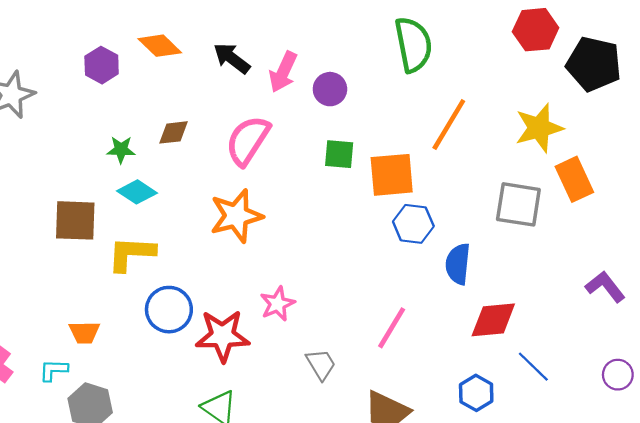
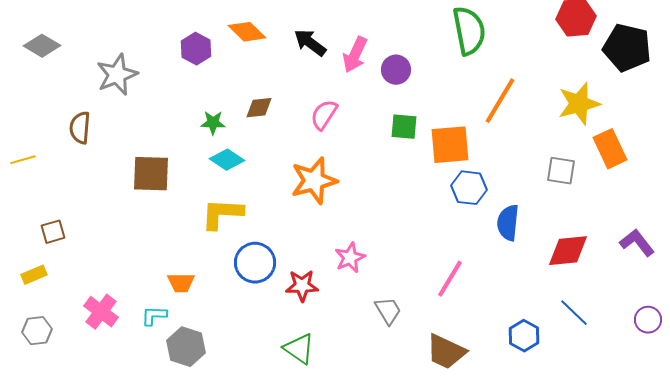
pink semicircle: (248, 140) -> (324, 115), size x0.7
gray square: (518, 204) -> (561, 171), size x0.7
brown square: (75, 220) -> (151, 174), moved
red diamond: (493, 320) -> (568, 251), moved
red star: (223, 336) -> (302, 286), size x0.7

